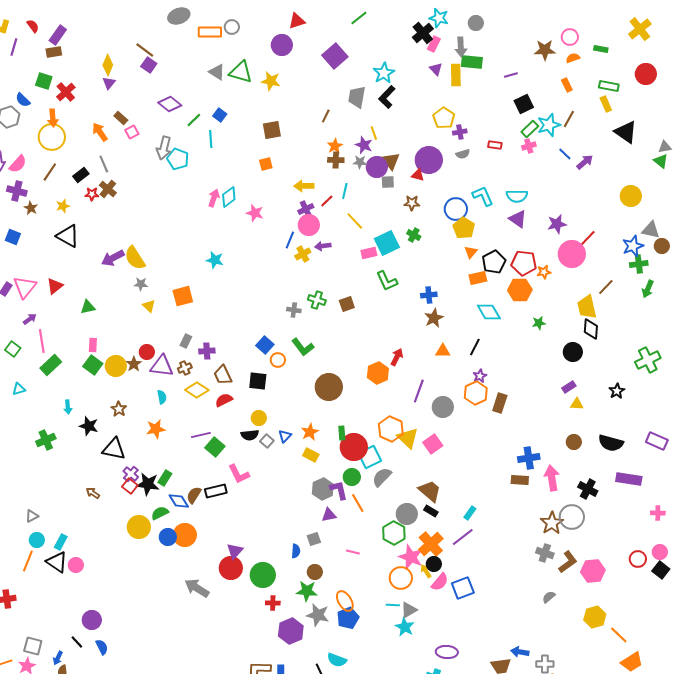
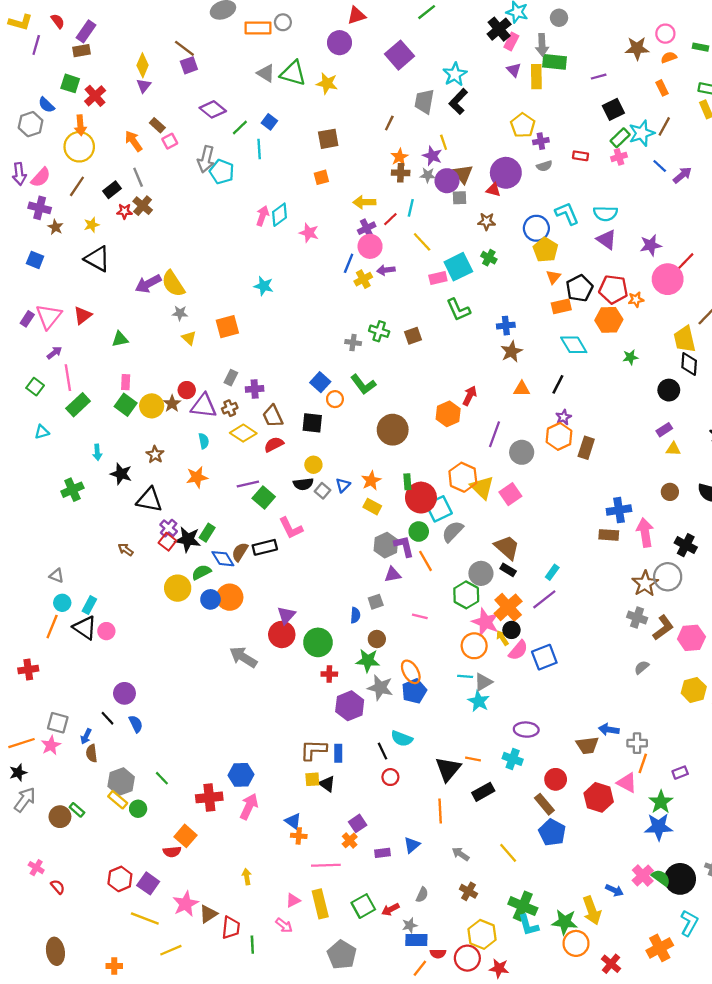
purple square: (149, 65) -> (189, 65), turned 35
gray triangle: (32, 516) -> (57, 576), turned 48

